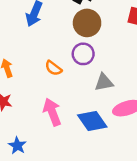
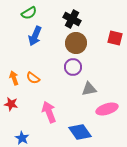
orange semicircle: (53, 68) -> (33, 78), moved
blue diamond: (92, 121) -> (80, 132), moved

